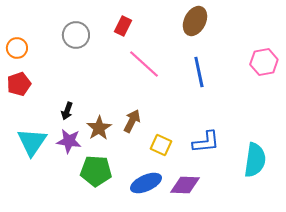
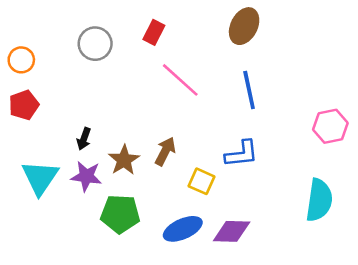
pink hexagon: (264, 62) -> (330, 126), moved
blue L-shape: (206, 142) -> (242, 154), moved

